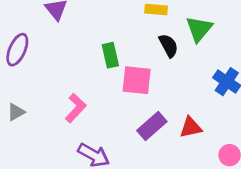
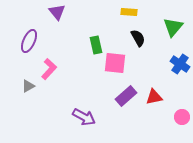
green triangle: (199, 29) -> (173, 27), moved
pink L-shape: (76, 108) -> (49, 69), moved

